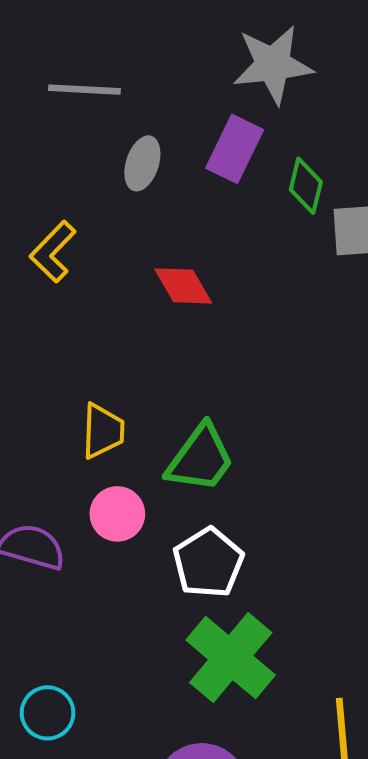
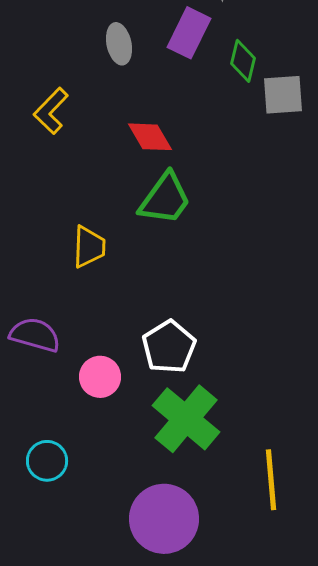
gray ellipse: (142, 163) -> (119, 44), turned -30
green trapezoid: (200, 459) -> (165, 199), moved
pink circle: (117, 514) -> (100, 377), moved

